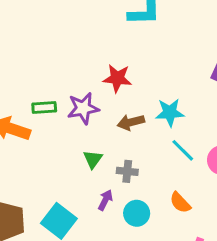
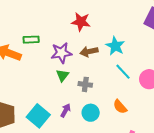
purple star: (83, 108) -> (61, 53), moved
cyan star: (170, 112) -> (115, 46), turned 30
purple arrow: (105, 200) -> (66, 110), moved

